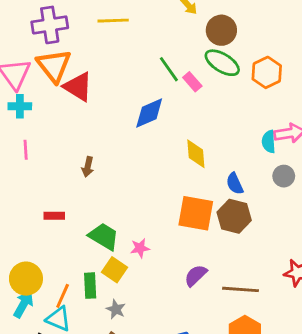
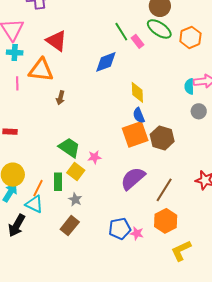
orange triangle: (54, 66) -> (41, 70), moved, turned -48
blue semicircle: (235, 184) -> (139, 115), moved
orange square: (196, 213) -> (135, 134), turned -32
red rectangle: (54, 216) -> (10, 132), moved
purple semicircle: (196, 275) -> (133, 178), size x1.5
brown line: (240, 289) -> (164, 190), turned -65

